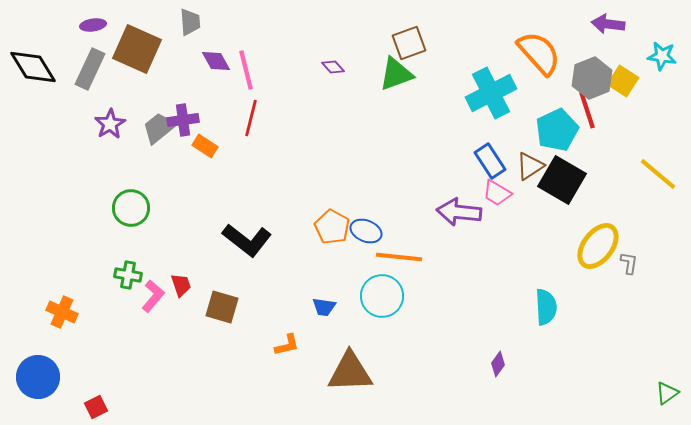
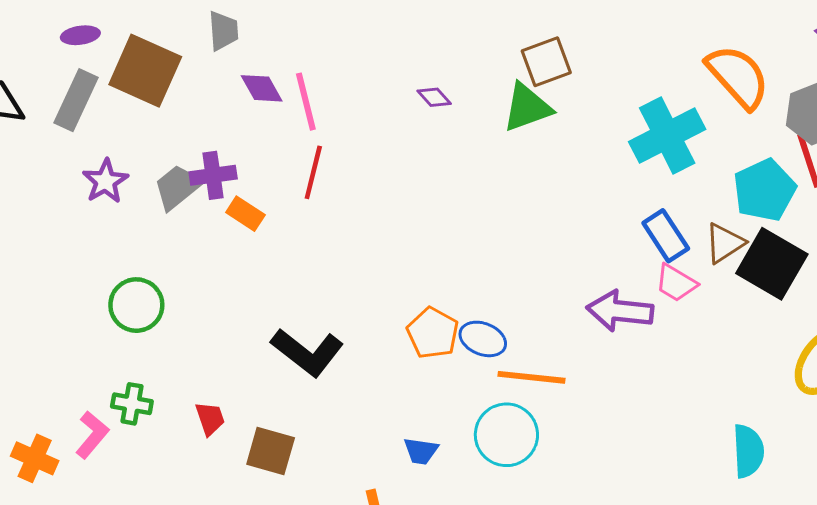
pink L-shape: (153, 296) -> (92, 435), moved

